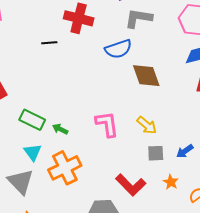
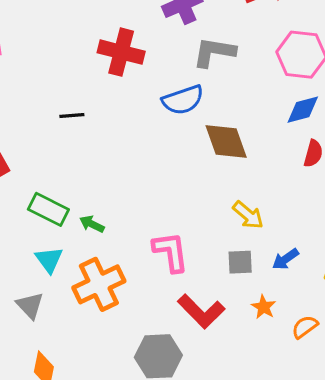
black line: (49, 43) -> (72, 116), moved
pink L-shape: (107, 124) -> (171, 252), moved
yellow arrow: (147, 125) -> (248, 215), moved
gray triangle: (21, 182) -> (30, 306), size x0.7

